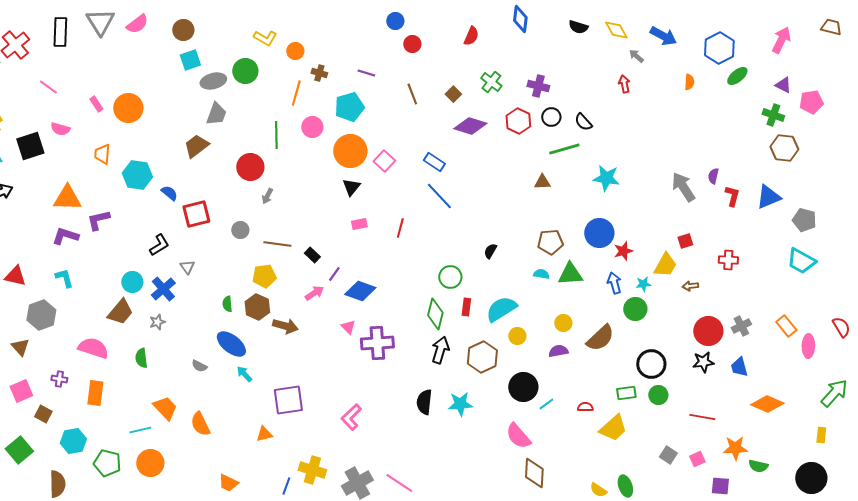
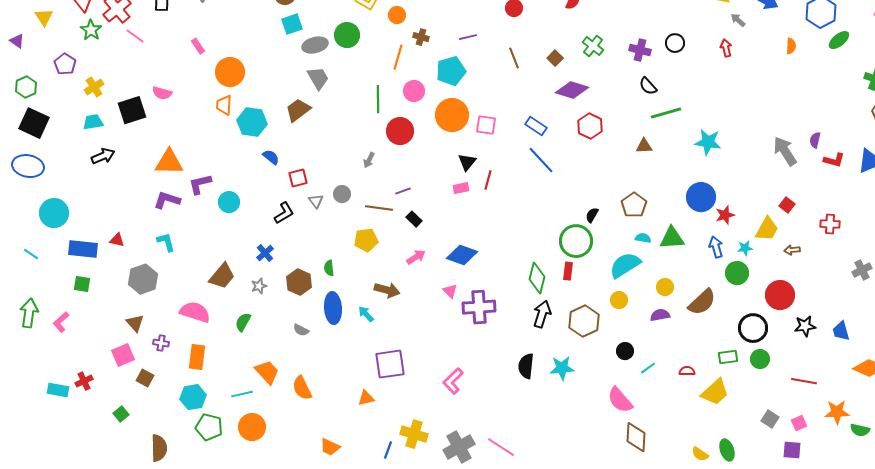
purple line: (366, 73) -> (468, 37), turned -30
pink line: (48, 87) -> (135, 36), moved
pink rectangle: (96, 104) -> (198, 46), moved
gray trapezoid: (216, 114) -> (318, 78), turned -50
black circle: (551, 117) -> (675, 43), moved
red hexagon: (518, 121) -> (590, 126), moved
black semicircle: (583, 122) -> (648, 86), moved
orange trapezoid: (102, 154) -> (224, 105), moved
pink square: (384, 161) -> (486, 125), turned -35
red circle: (250, 167) -> (400, 131), moved
cyan hexagon: (137, 175) -> (252, 122), moved
black triangle: (351, 187) -> (467, 162), moved
red L-shape: (732, 196) -> (834, 160), turned 90
red square: (196, 214) -> (298, 178), size x0.7
red line: (400, 228) -> (488, 180), moved
red square: (685, 241) -> (787, 205), turned -35
brown pentagon: (550, 242) -> (634, 205), moved, turned -30
black L-shape: (159, 245) -> (284, 213), moved
gray triangle: (187, 267) -> (316, 201), moved
purple line: (334, 274) -> (403, 191), moved, turned 35
red triangle: (15, 276) -> (117, 240), size x0.7
green circle: (450, 277) -> (576, 241), moved, size x1.4
cyan circle: (132, 282) -> (229, 202), moved
blue cross: (163, 289) -> (265, 253), size x0.7
brown hexagon: (257, 307) -> (299, 282), moved
cyan semicircle: (501, 309) -> (625, 265), moved
gray cross: (741, 326) -> (862, 270), moved
red circle: (708, 331) -> (780, 295), moved
blue ellipse: (231, 344) -> (333, 308), turned 48
brown triangle: (20, 347) -> (135, 323), moved
green semicircle: (141, 358) -> (243, 322), turned 36
cyan arrow: (244, 374) -> (366, 314), moved
black circle: (523, 387) -> (625, 351), size x0.6
cyan hexagon: (73, 441) -> (193, 397), moved
green square: (19, 450) -> (121, 414), size x0.6
purple square: (720, 486) -> (792, 450), moved

